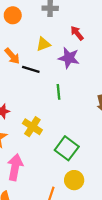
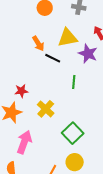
yellow triangle: (43, 44) -> (68, 38), size x1.5

